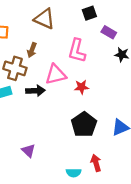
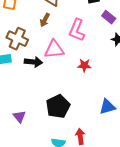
brown arrow: (32, 50) -> (45, 20), moved
red star: (81, 87) -> (84, 65), moved
black pentagon: (84, 124) -> (58, 106), moved

